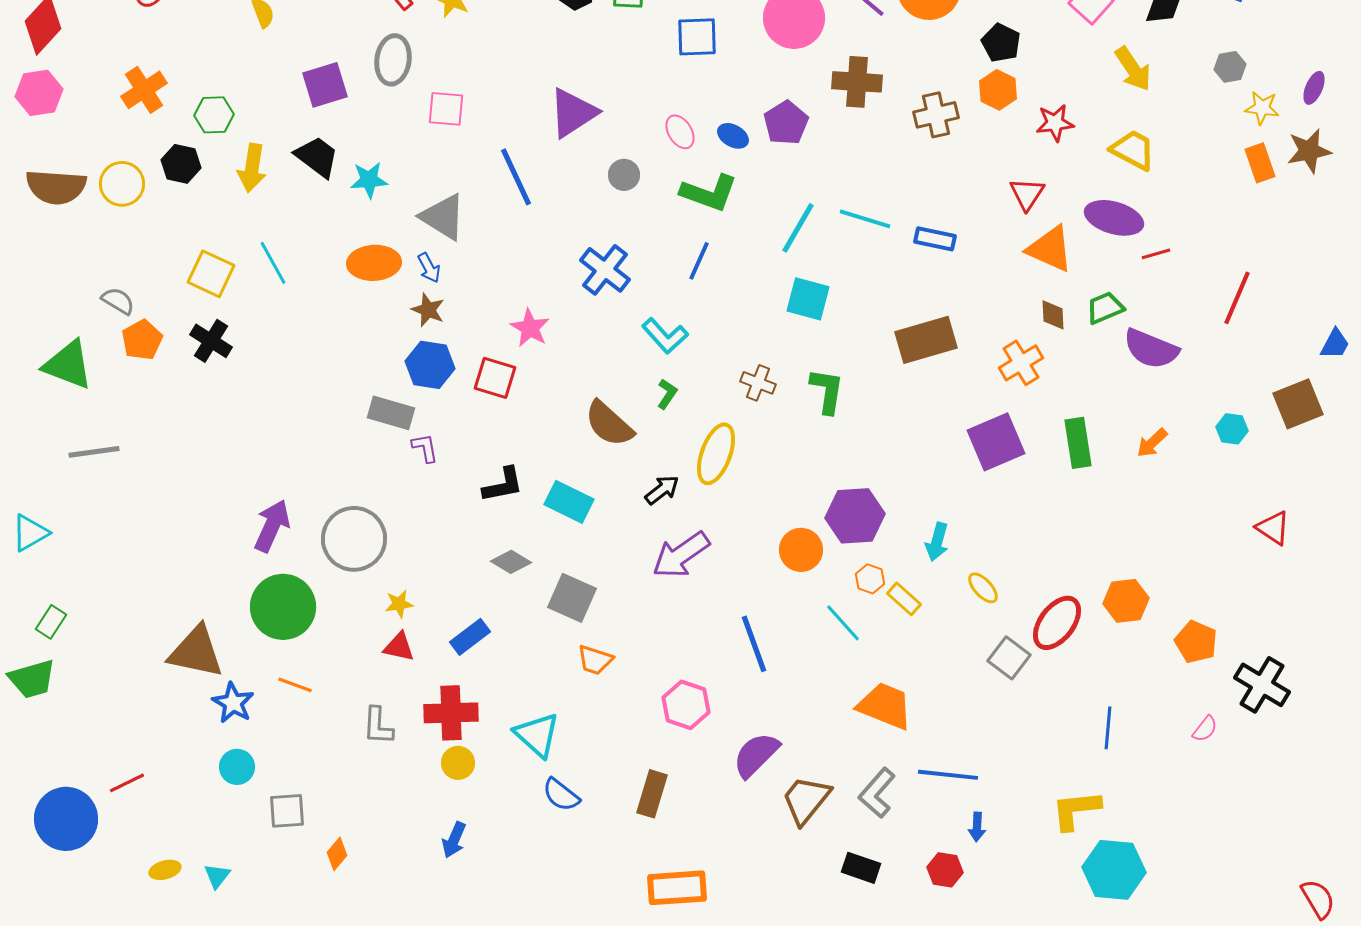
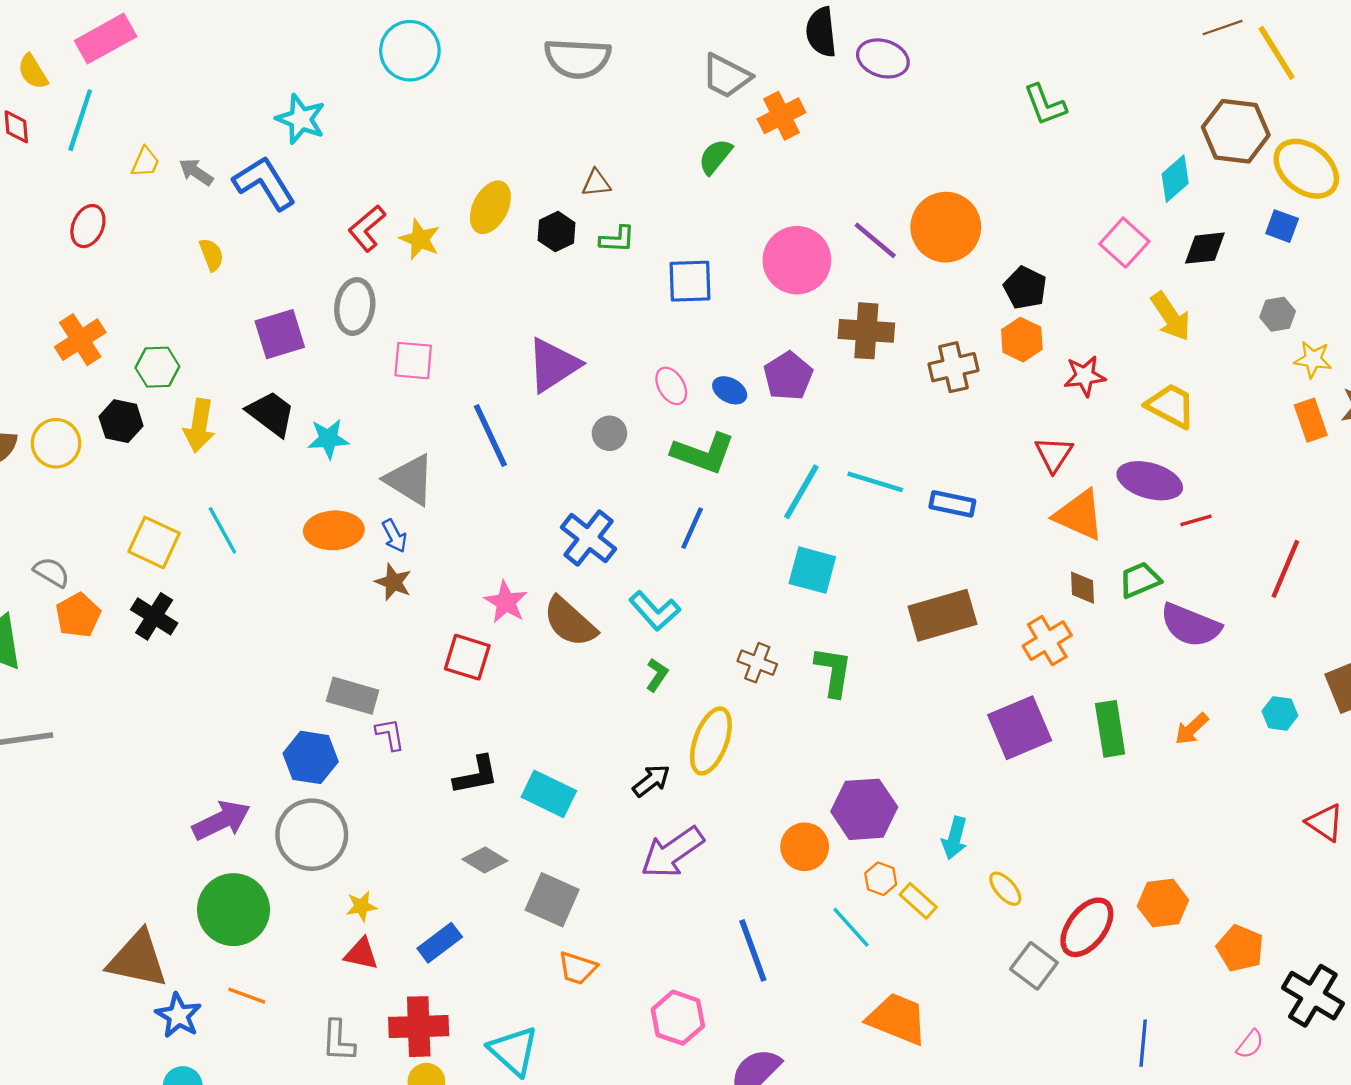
blue hexagon: (430, 365) -> (311, 757), moved
brown semicircle: (609, 424) -> (570, 622), moved
purple arrow: (272, 526) -> (221, 820), turned 40

